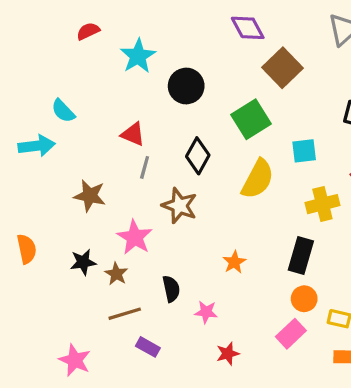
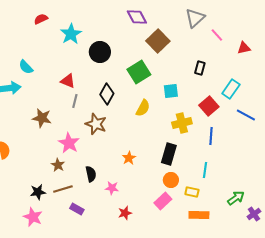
yellow semicircle: (258, 179) -> (143, 108), size x0.7
black star: (83, 262) -> (38, 192), moved

